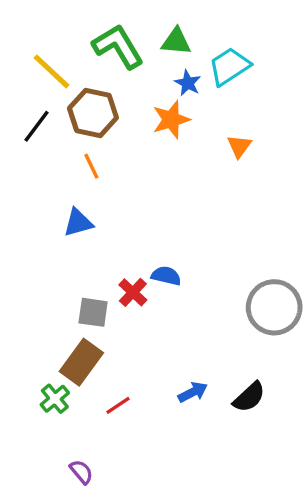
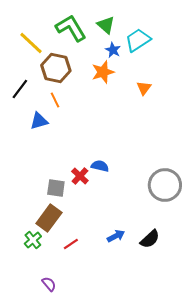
green triangle: (176, 41) -> (106, 25), turned 36
black line: (37, 126) -> (20, 89), moved
blue triangle: (78, 223) -> (39, 121), moved

